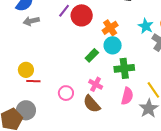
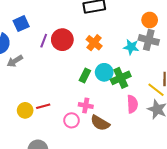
cyan star: (146, 26) -> (131, 47), moved
cyan circle: (113, 45) -> (104, 72), moved
red line: (33, 81) -> (43, 106), moved
pink cross: (96, 84) -> (86, 106), moved

